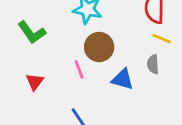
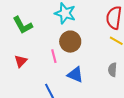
gray semicircle: (153, 64) -> (112, 70), moved
blue triangle: (123, 79) -> (75, 75), moved

